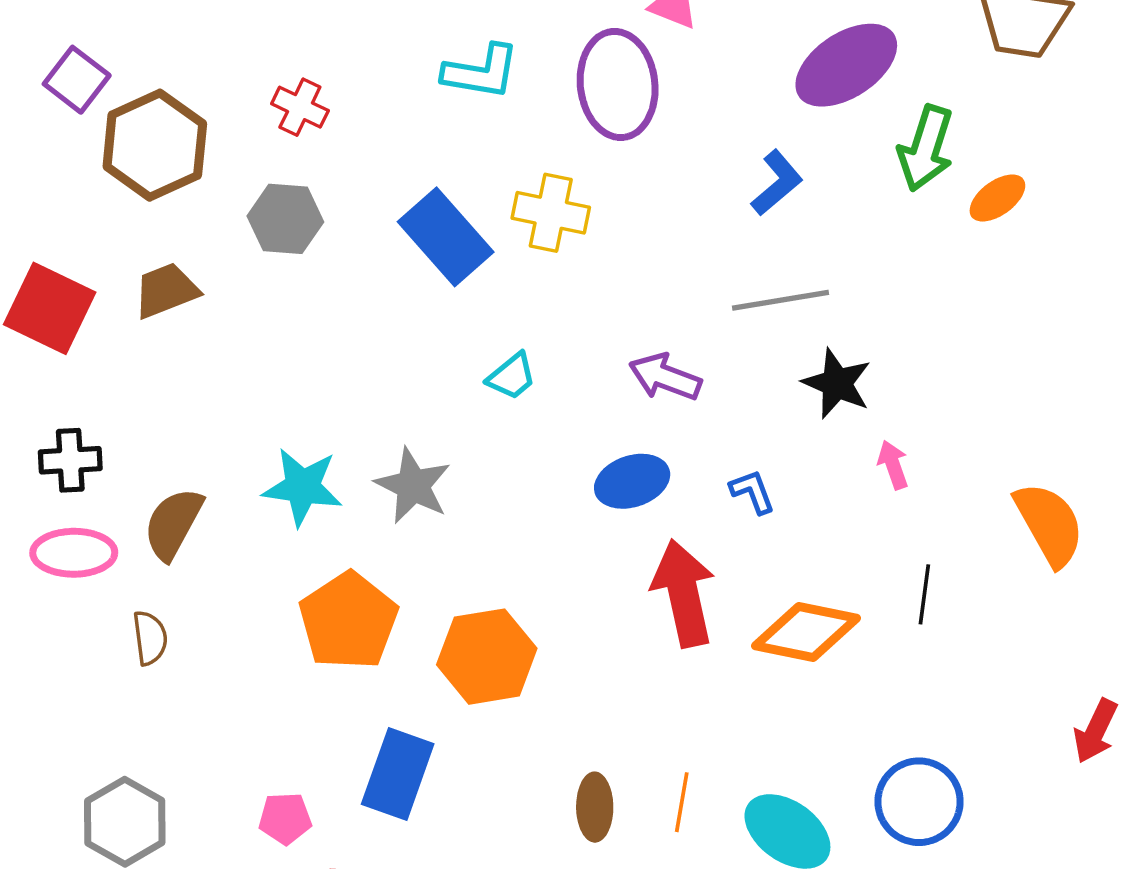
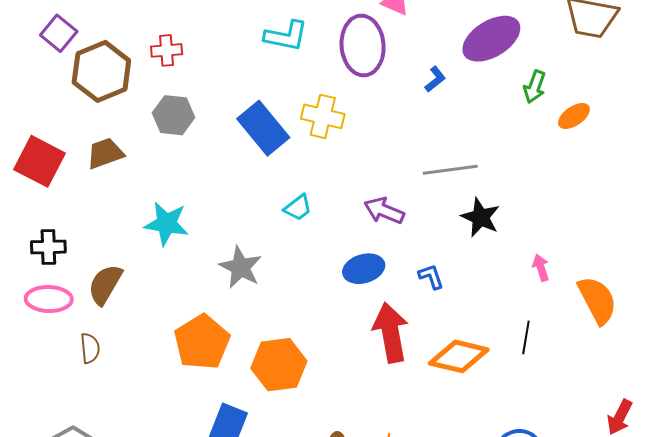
red cross: (300, 107) -> (167, 50), moved, turned -32
green arrow: (926, 148) -> (535, 87), size x0.7
blue L-shape: (777, 183) -> (435, 79), moved, size x0.7
pink arrow: (893, 465) -> (541, 268), moved
cyan star: (302, 487) -> (166, 224), moved

